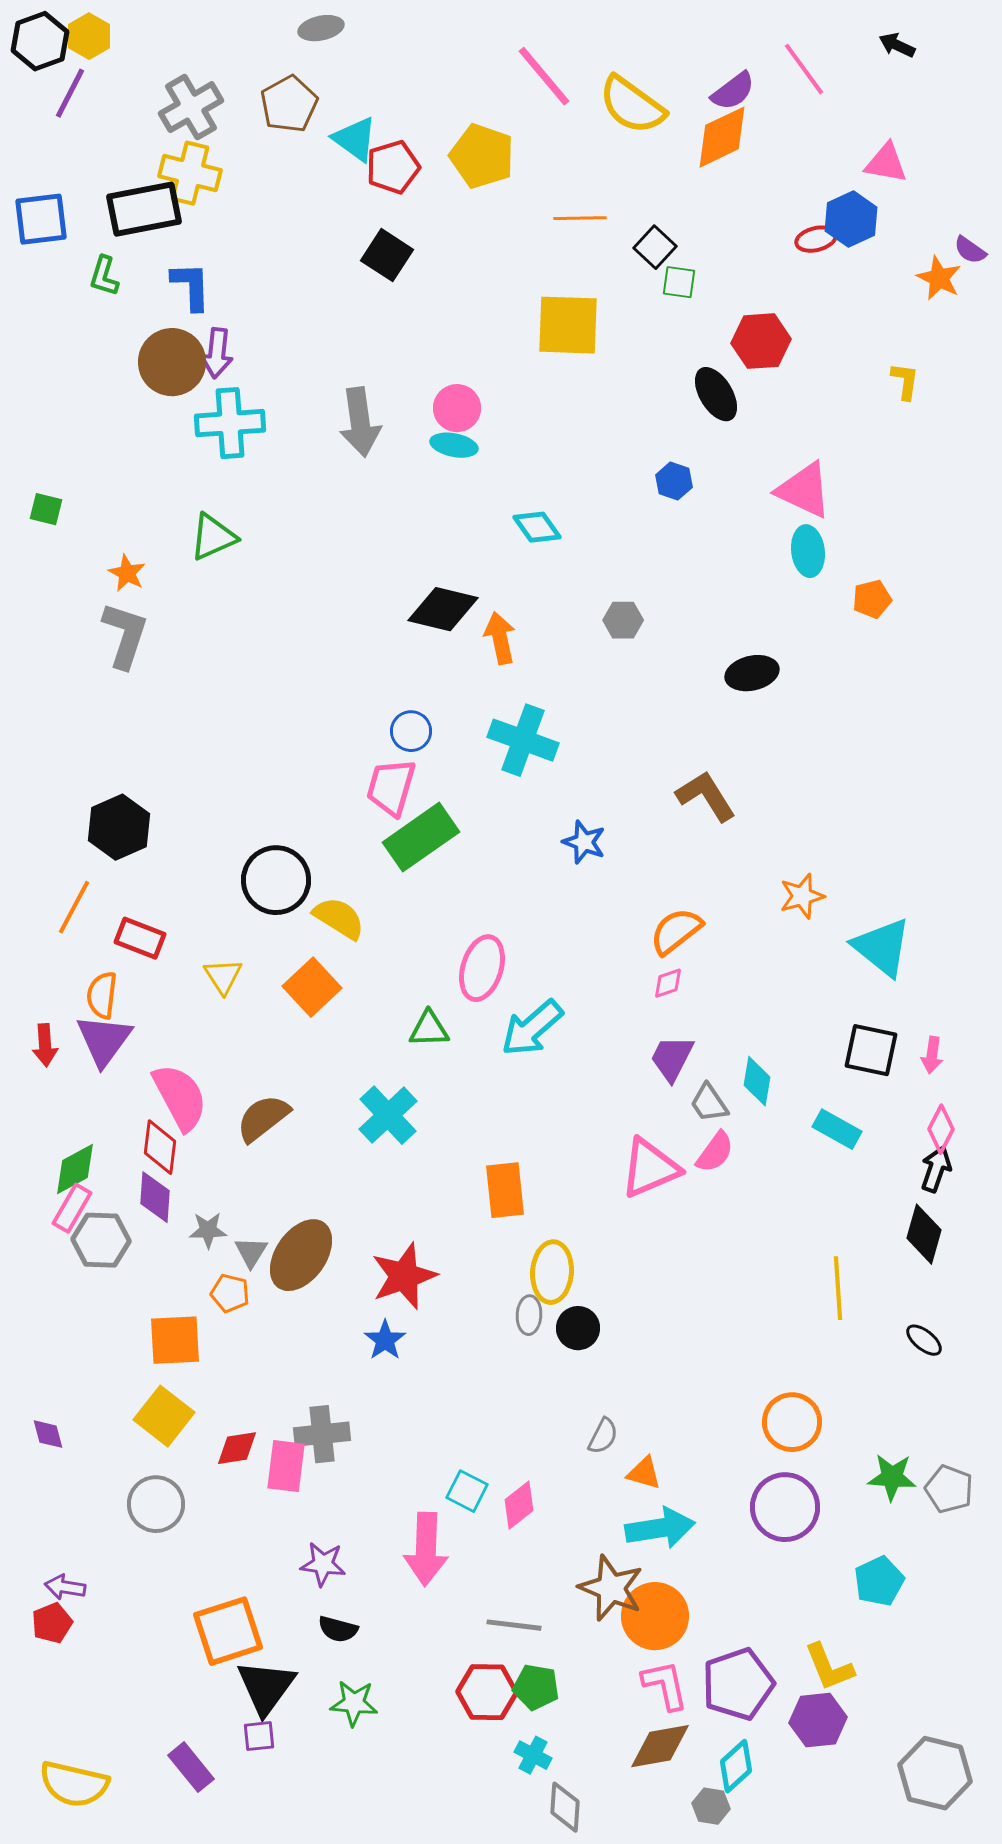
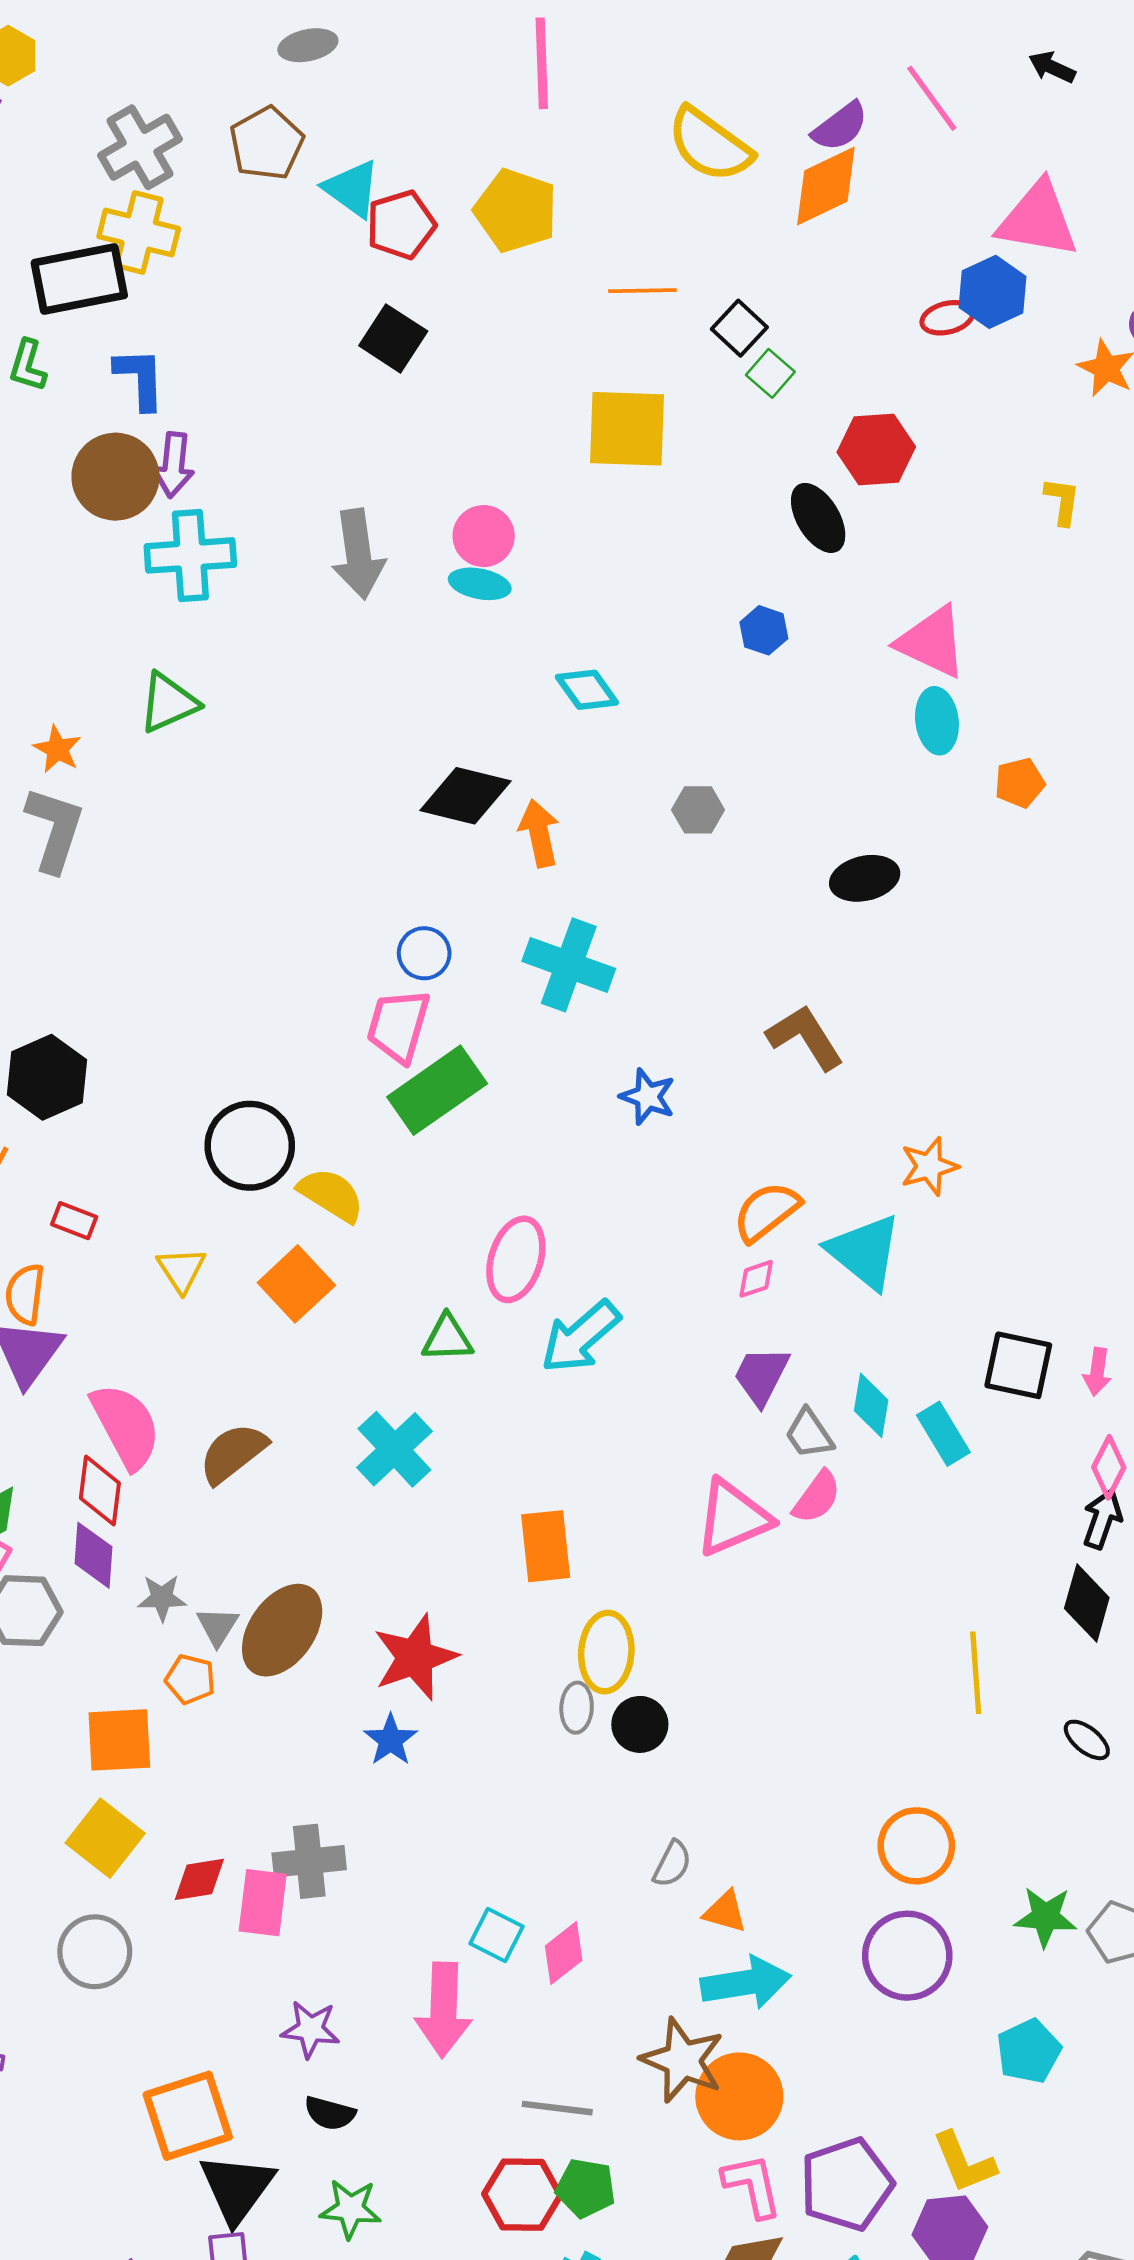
pink line: (544, 76) -> (542, 63), moved, turned 38
pink triangle: (886, 163) -> (1038, 220), size x1.5
green square: (679, 282) -> (770, 373), turned 33
red rectangle: (140, 938) -> (74, 1221), size x0.7
cyan triangle: (882, 947) -> (865, 1252), moved
cyan rectangle: (837, 1129) -> (943, 1434), moved, turned 30

